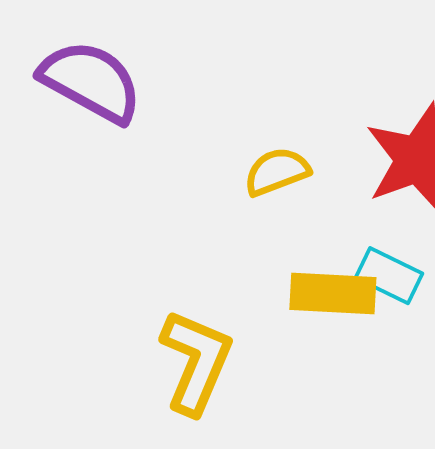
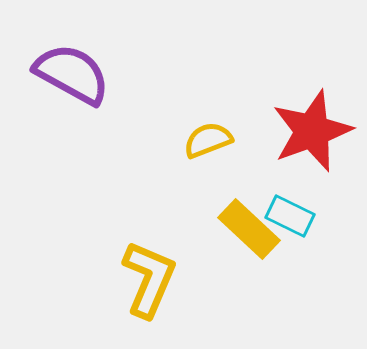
yellow rectangle: (333, 293) -> (249, 229), turned 40

